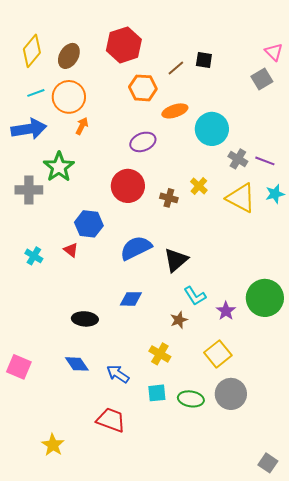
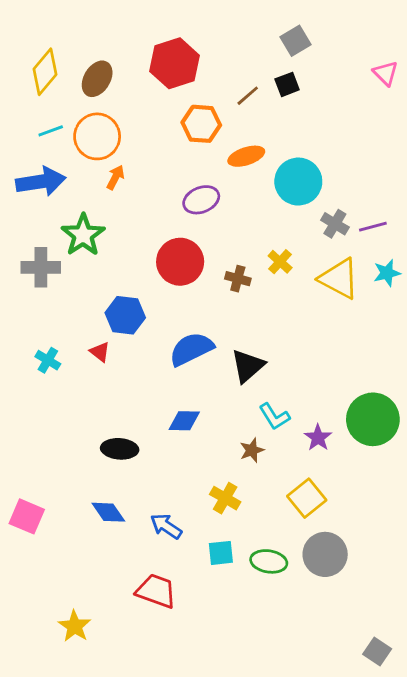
black square: (204, 60) -> (287, 84), turned -30
gray square: (262, 79) -> (295, 41), moved
purple line: (265, 161) -> (373, 227), turned -36

